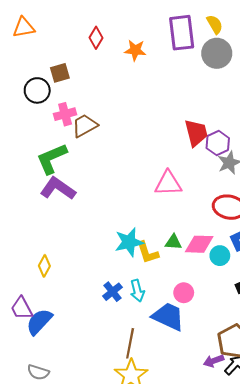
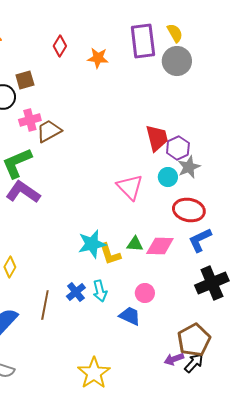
pink triangle: (168, 183) -> (130, 187), turned 48
cyan circle: (220, 256) -> (168, 177), moved
blue trapezoid: (168, 316) -> (130, 316), size x0.7
brown line: (130, 343) -> (45, 305), moved

